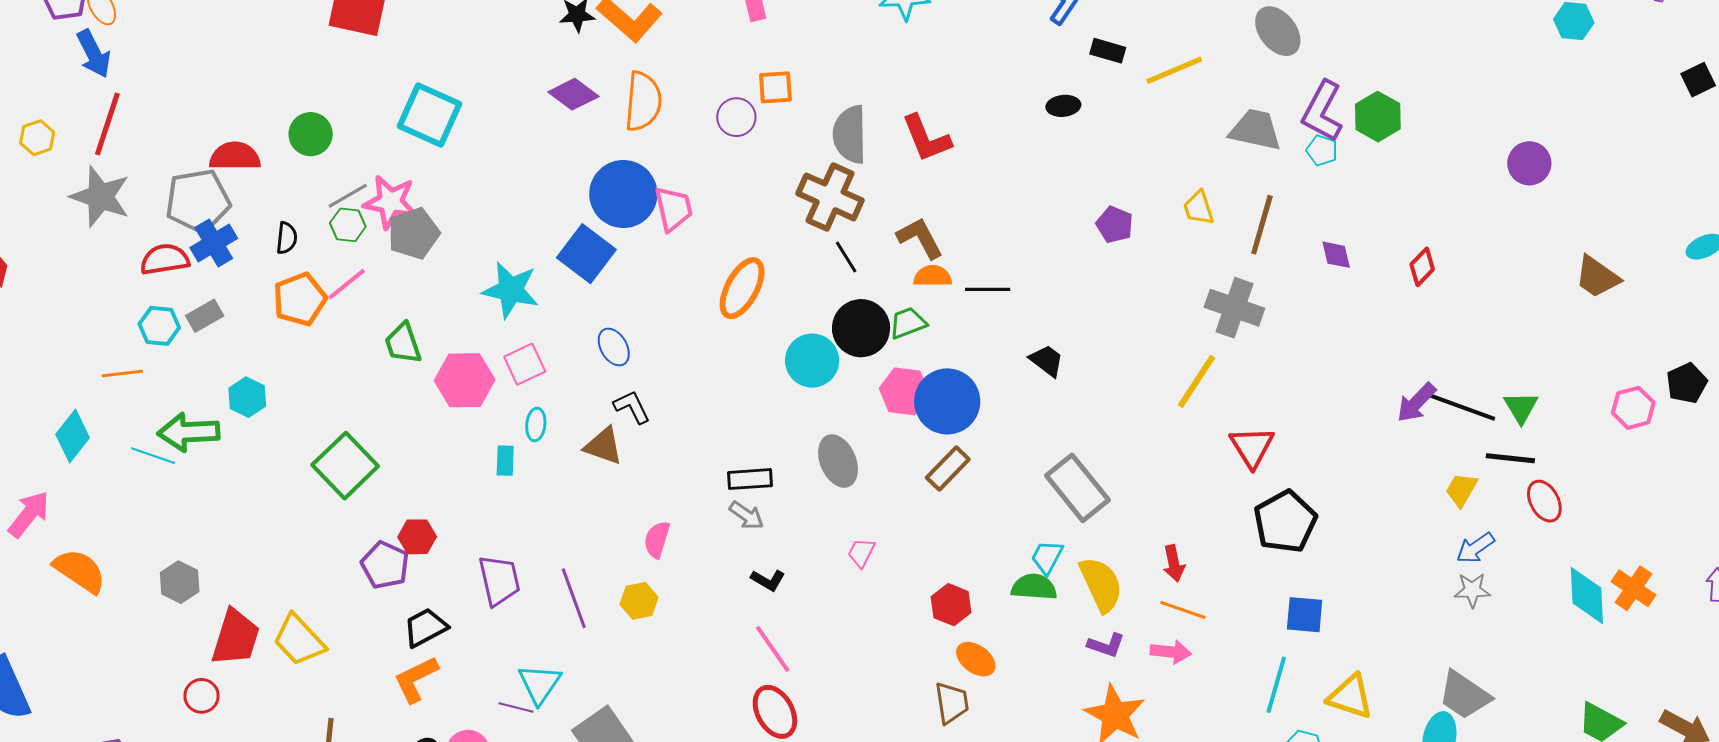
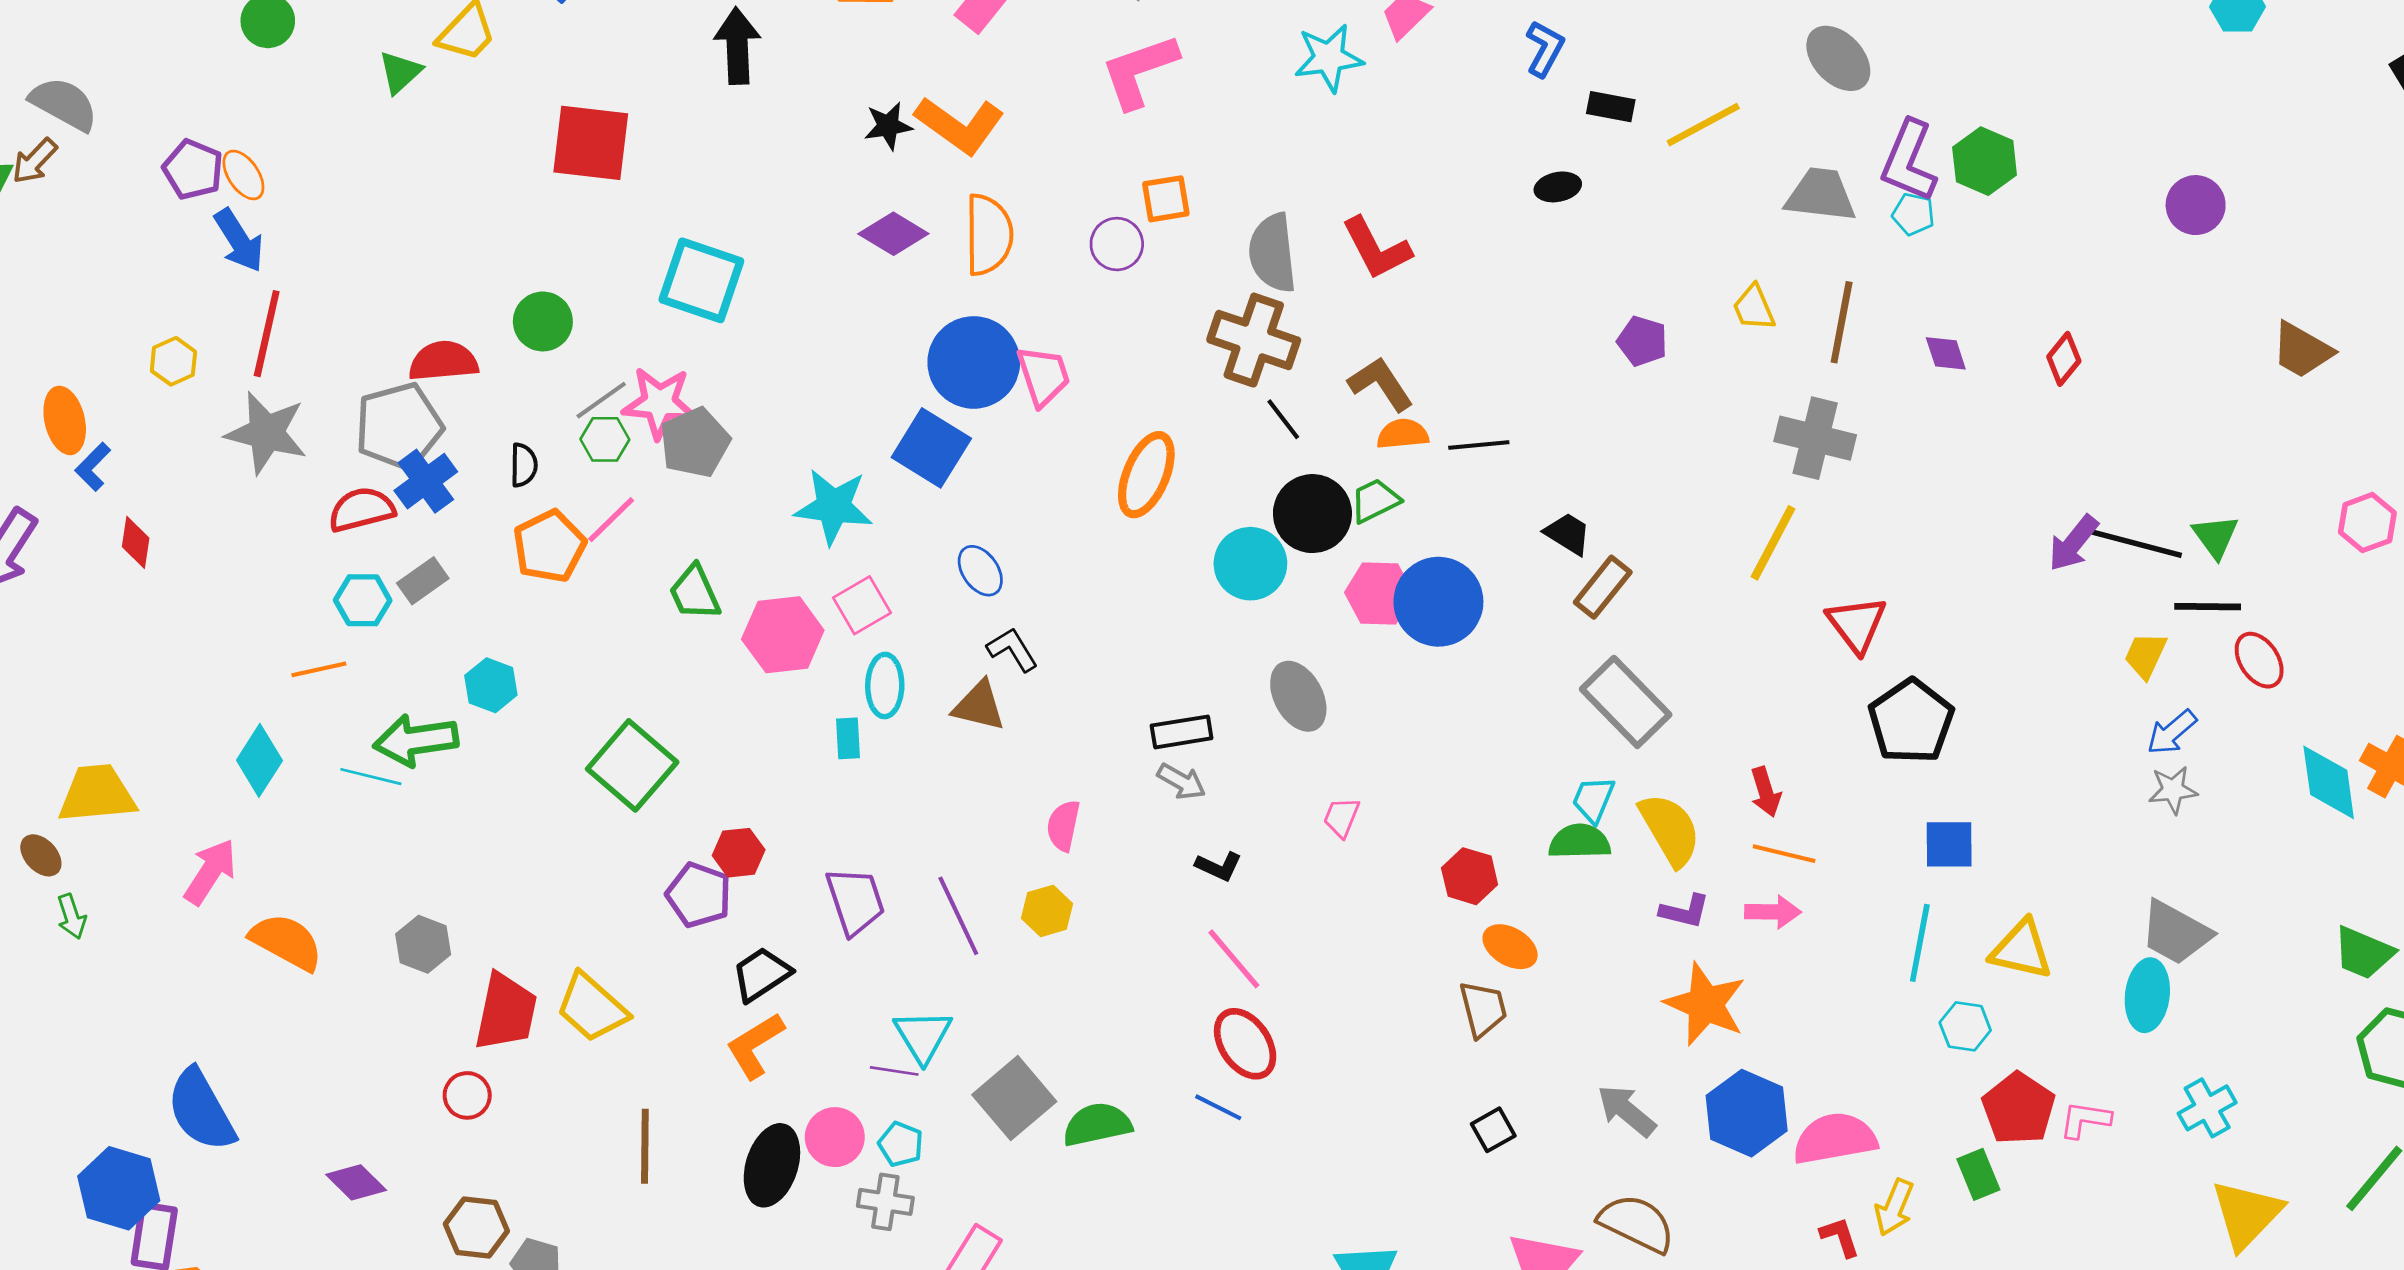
cyan ellipse: (536, 424) -> (885, 686), size x1.4
brown rectangle: (948, 469) -> (1603, 587), moved

